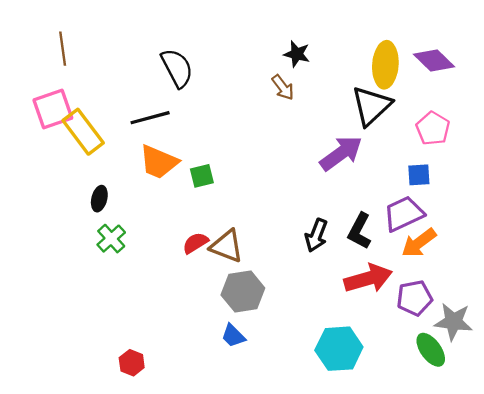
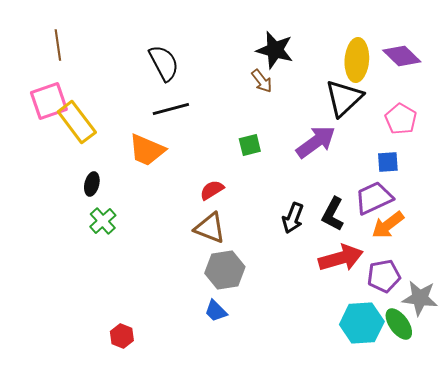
black star: (297, 54) -> (275, 50), size x1.5
black line: (150, 118) -> (171, 109), moved
green square: (202, 176) -> (250, 145), moved
red semicircle: (195, 243) -> (212, 190), moved
cyan hexagon: (339, 349) -> (362, 323), moved

